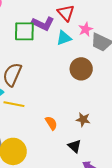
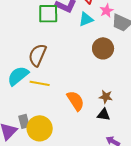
orange semicircle: (51, 123) -> (75, 101), size x1.5
black triangle: (75, 146) -> (104, 115), moved, turned -32

